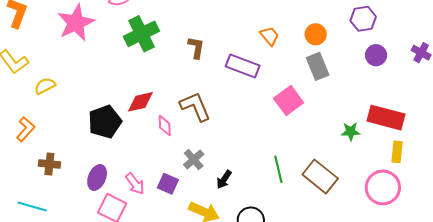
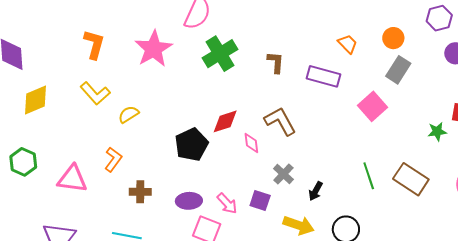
gray rectangle: (318, 66) -> (398, 70), turned 60
purple ellipse: (97, 178) -> (189, 201), turned 70

